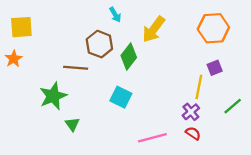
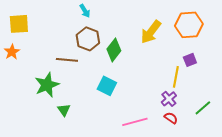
cyan arrow: (115, 15) -> (85, 11), moved
yellow arrow: (154, 29) -> (151, 32), moved
green line: (233, 106) -> (203, 108), moved

